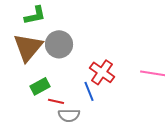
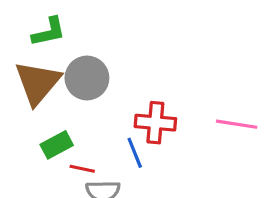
red cross: (102, 72) -> (155, 123), turned -30

